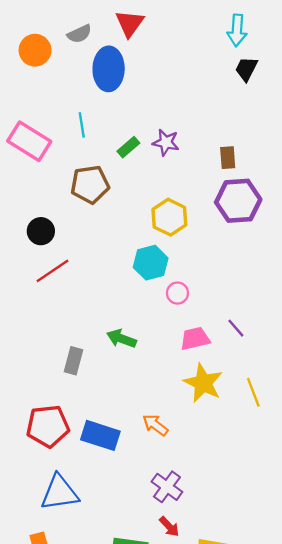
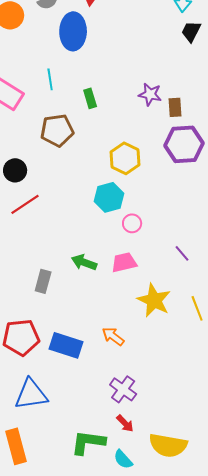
purple star: (166, 142) -> (150, 94), moved
green rectangle: (128, 147) -> (90, 98), turned -66
pink trapezoid: (195, 339) -> (124, 262), moved

